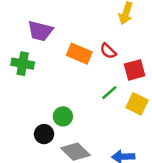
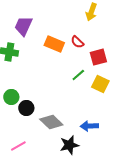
purple trapezoid: (40, 31) -> (23, 26), turned 100
green circle: (63, 116) -> (11, 97), moved

